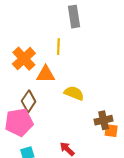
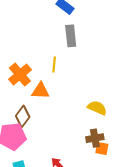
yellow semicircle: (74, 93) -> (97, 108), moved

